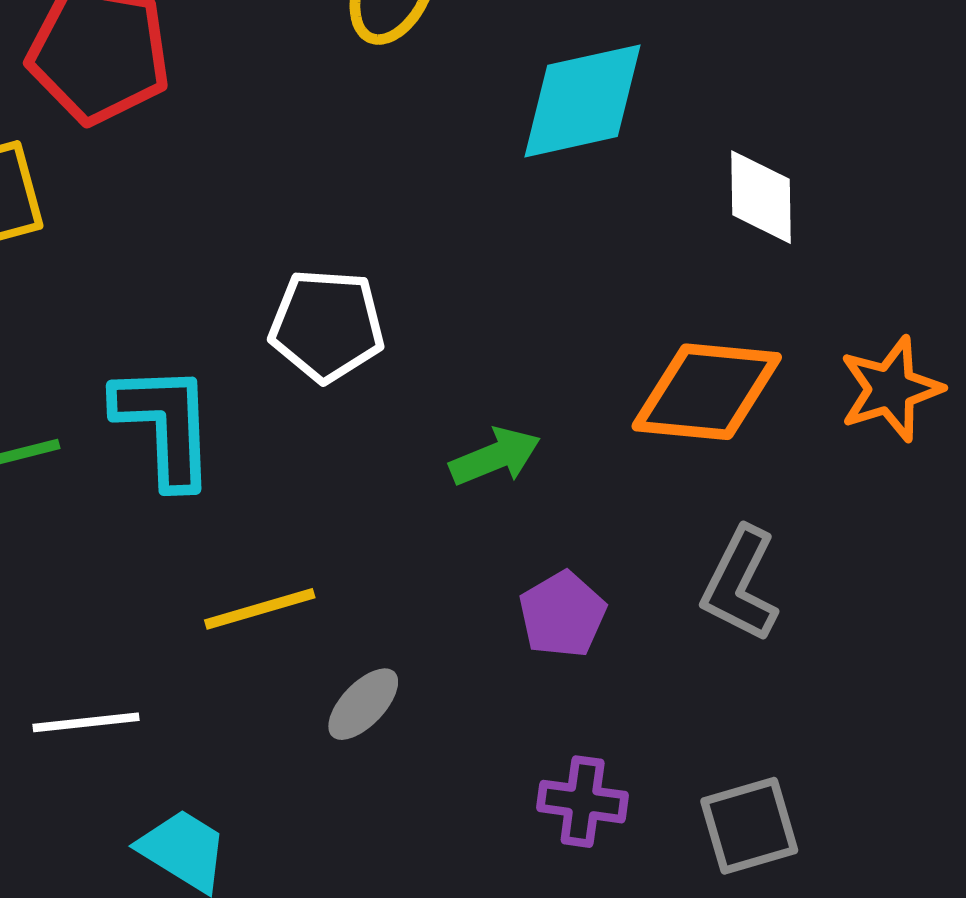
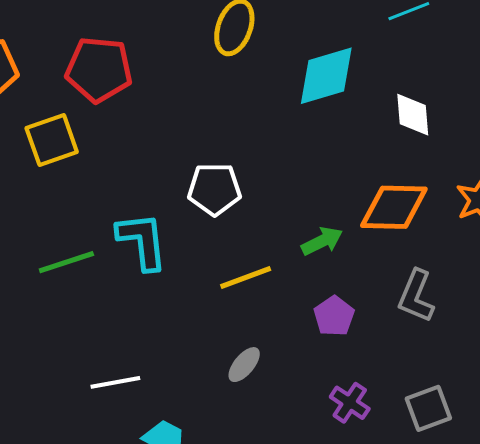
green arrow: (495, 457) -> (322, 241), moved
yellow line: (260, 609) -> (246, 277), moved
purple cross: (583, 802) -> (350, 403), turned 30

